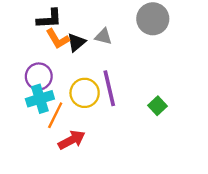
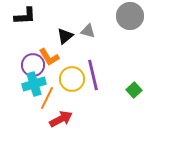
black L-shape: (49, 19) -> (25, 16), moved
orange L-shape: (58, 39) -> (49, 57), moved

